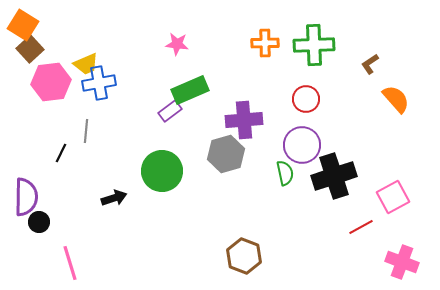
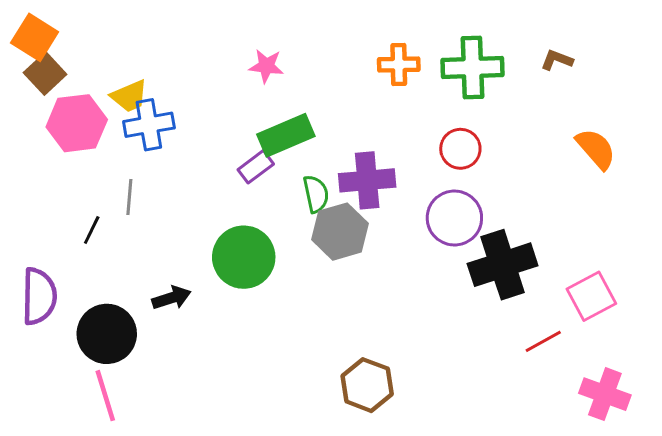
brown L-shape: (370, 64) -> (557, 60), moved, turned 55
green semicircle: (285, 173) -> (316, 194), moved
black circle: (39, 222) -> (107, 334), moved, size x1.8

